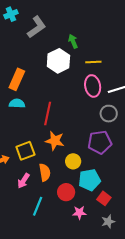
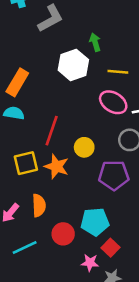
pink ellipse: (93, 86) -> (113, 102), turned -55
yellow square: (25, 151) -> (26, 163), moved
yellow circle: (73, 161) -> (84, 147), moved
cyan line: (38, 206) -> (25, 248), turned 36
pink star: (79, 213) -> (90, 263), moved

